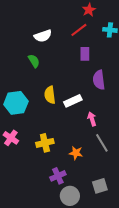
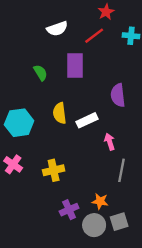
white semicircle: (43, 36) -> (57, 29), moved
purple rectangle: (85, 54) -> (75, 66), moved, size x1.5
gray line: (102, 143) -> (121, 170), turned 42
orange star: (76, 153) -> (100, 201), moved
gray circle: (70, 196) -> (94, 225), moved

